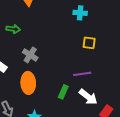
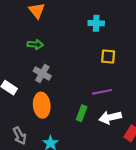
green arrow: (13, 29) -> (35, 44), moved
white arrow: (88, 97) -> (110, 117), turned 132

